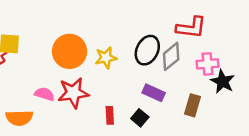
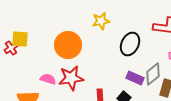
gray diamond: (171, 56) -> (153, 74), moved
yellow star: (106, 58) -> (101, 21), moved

